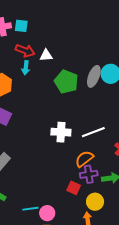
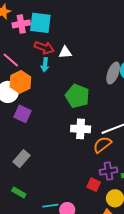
cyan square: (21, 26) -> (40, 23), size x1.6
green pentagon: (66, 82) -> (77, 96), moved
orange semicircle: (84, 159) -> (102, 145), moved

